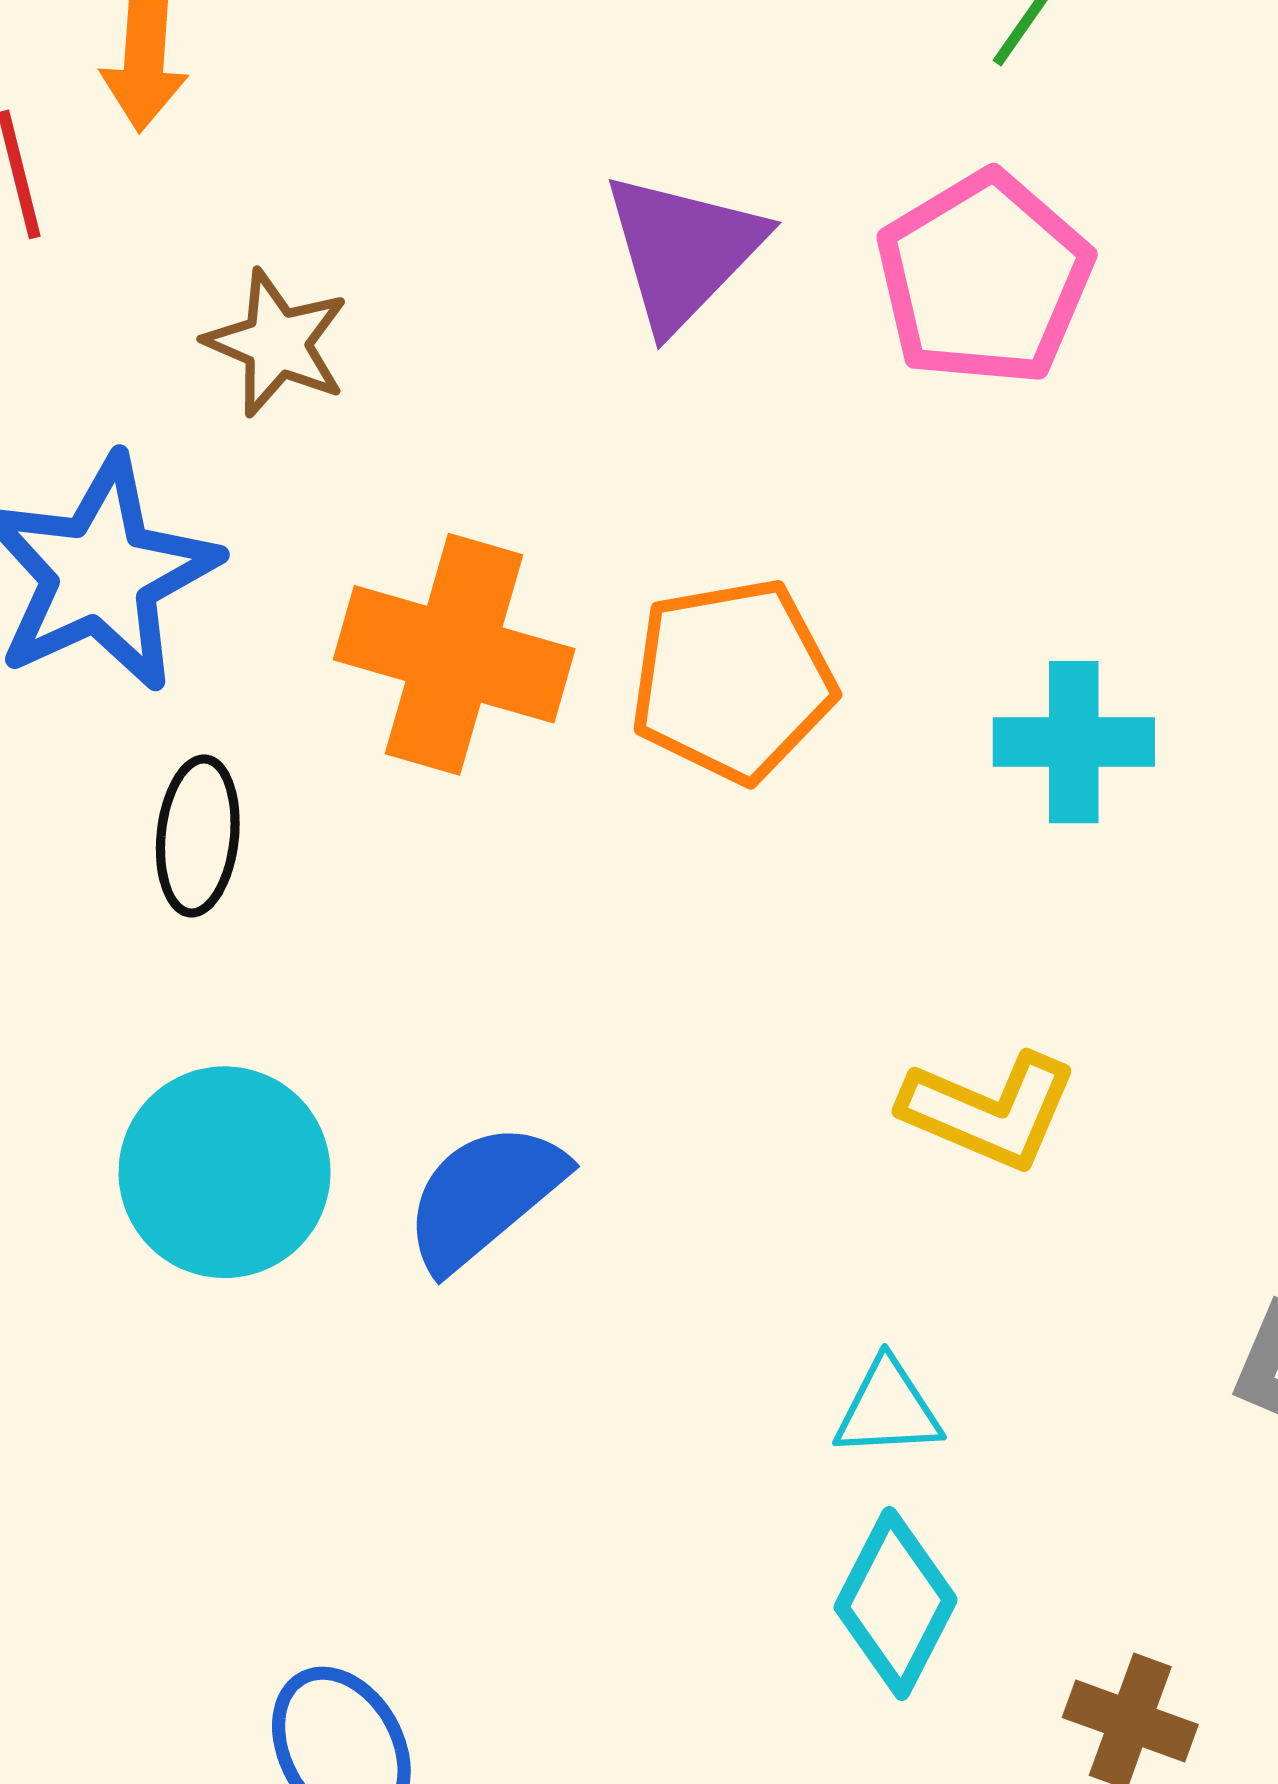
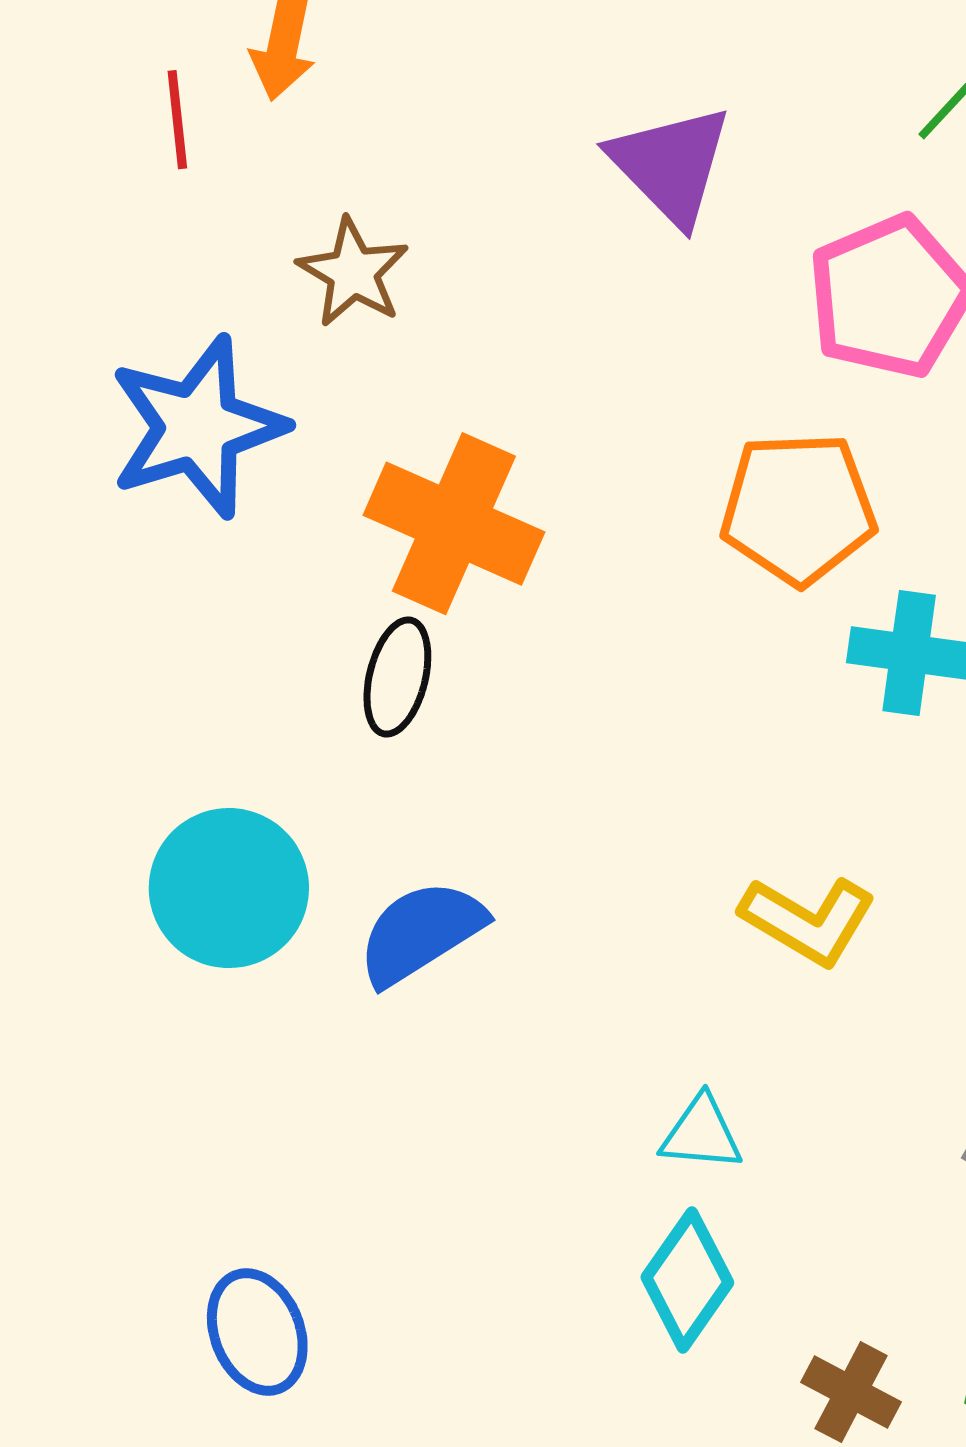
purple triangle: (683, 250) -> (671, 165), moved, turned -36
orange pentagon: (733, 680) -> (798, 508), moved
black ellipse: (198, 836) -> (397, 677), moved

